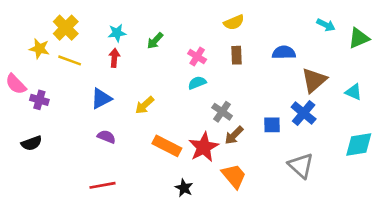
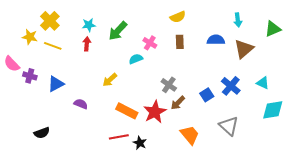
cyan arrow: (326, 25) -> (238, 20), moved, turned 56
green arrow: (155, 41) -> (118, 31), size x1.5
brown triangle: (314, 80) -> (244, 49), moved
cyan semicircle: (197, 83) -> (136, 59), moved
cyan triangle: (353, 92) -> (263, 83), moved
blue triangle: (101, 99) -> (56, 84), moved
blue square: (272, 125) -> (207, 95), turned -32
black semicircle: (32, 143) -> (42, 133), moved
orange trapezoid: (234, 176) -> (190, 135), moved
red line: (102, 185) -> (119, 137), moved

